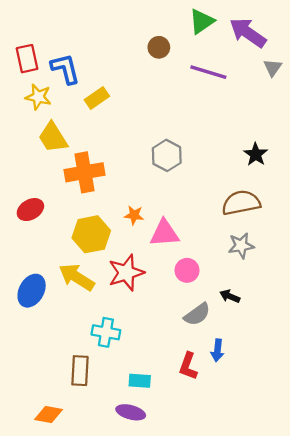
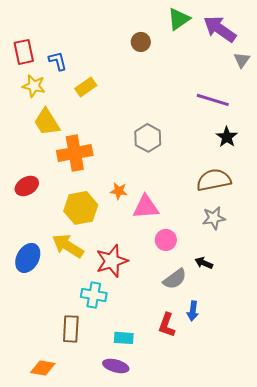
blue L-shape: (65, 69) -> (58, 61), size x0.7
purple line: (208, 72) -> (213, 100), moved
red star: (126, 273) -> (112, 261), moved

